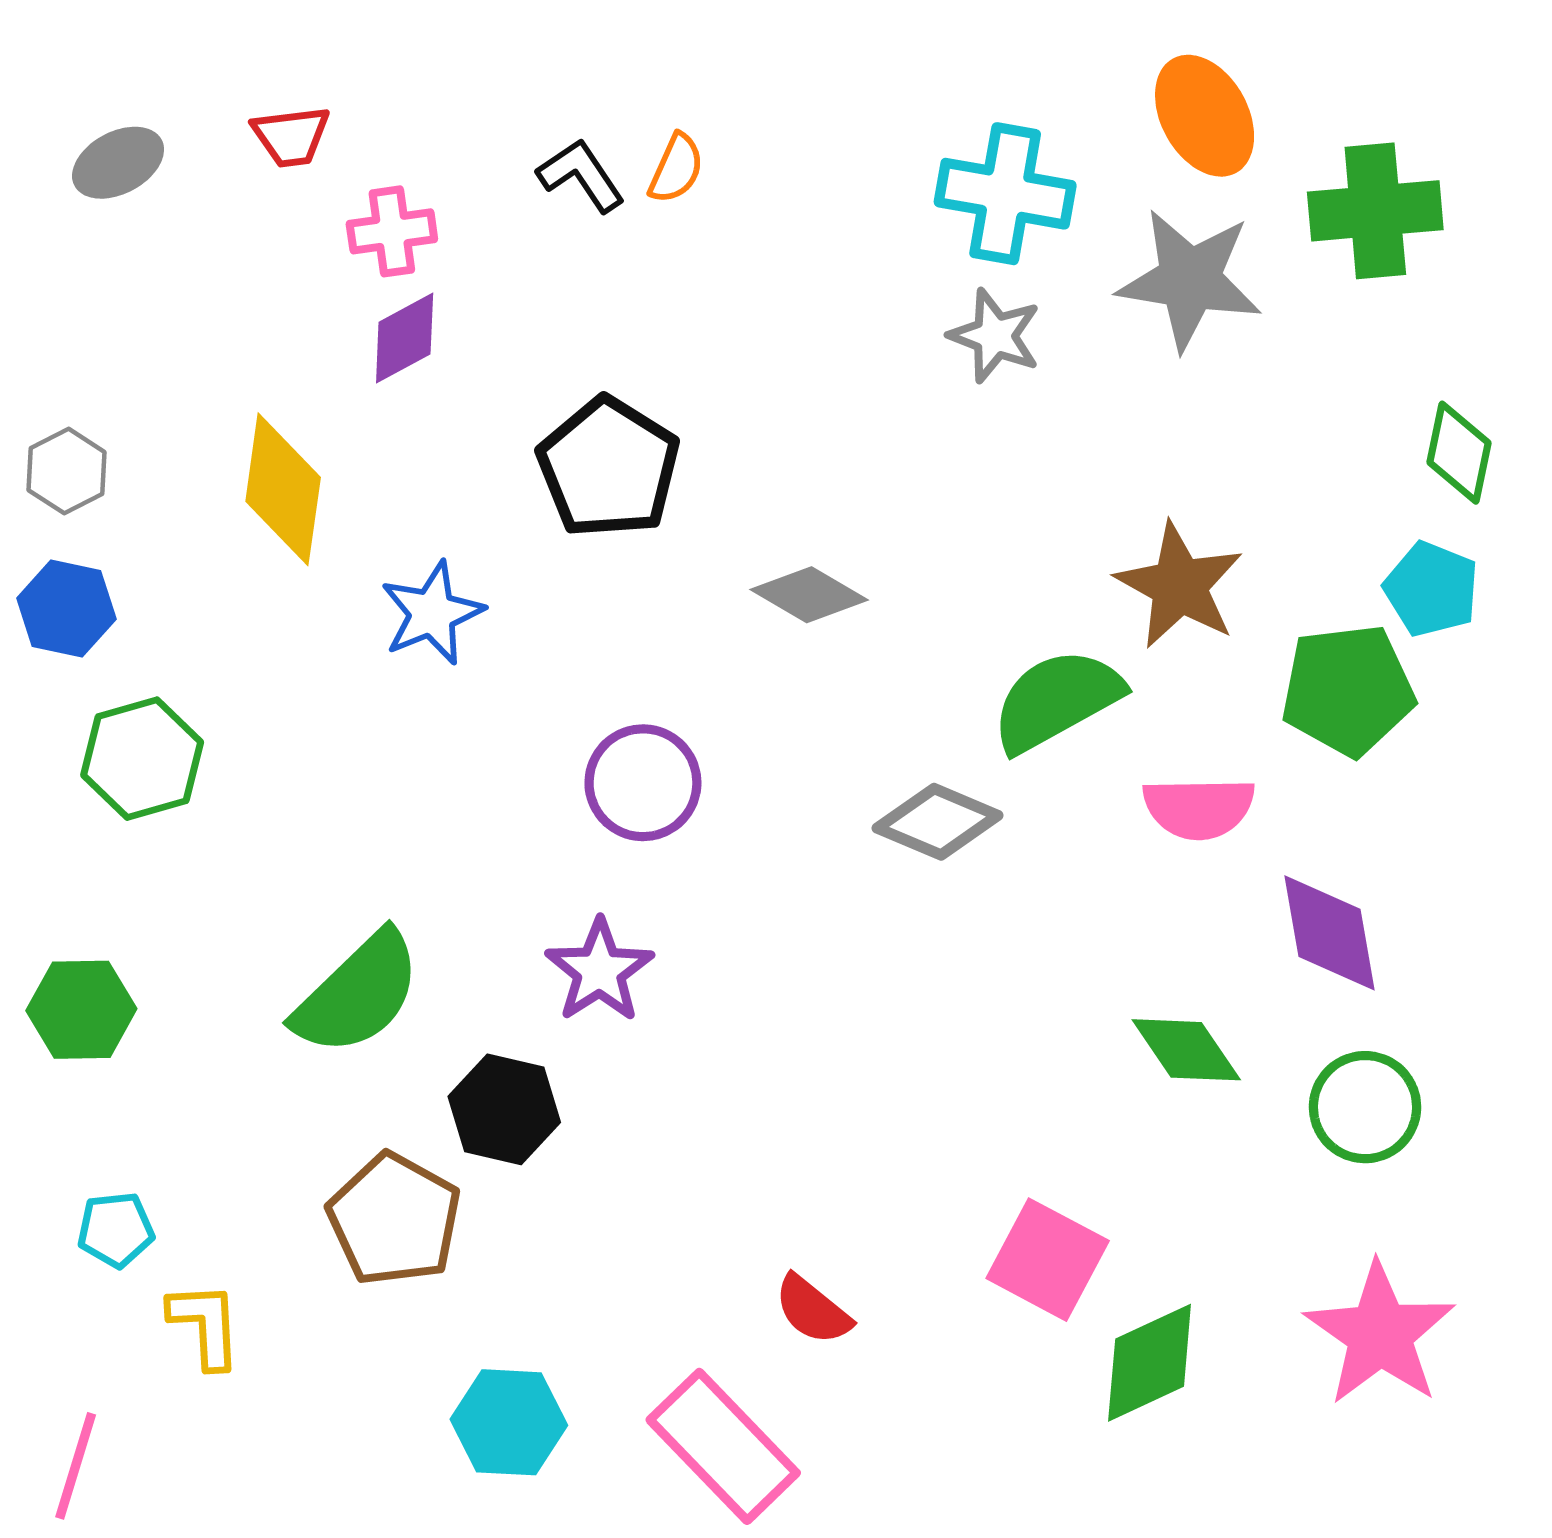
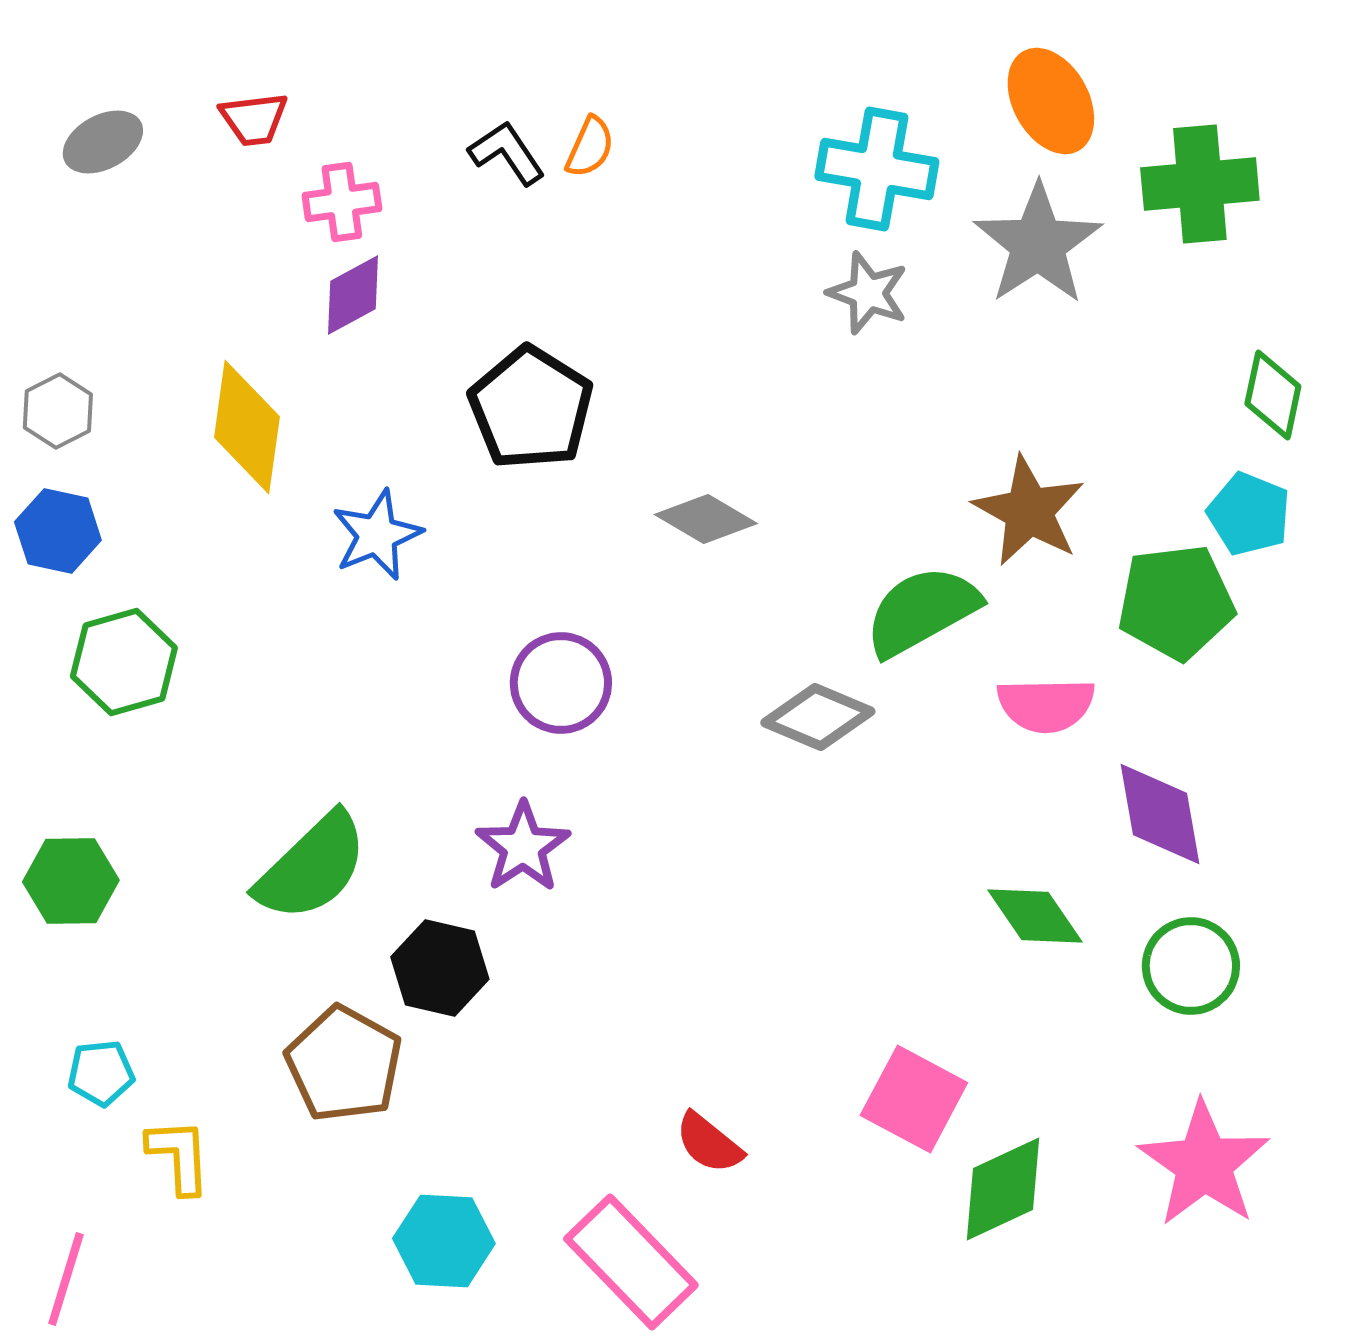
gray star: (1190, 280) -> (1038, 244), turned 30

